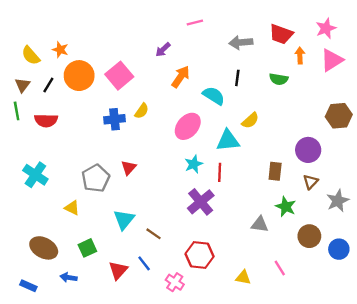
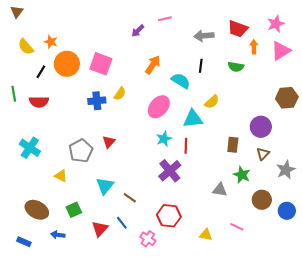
purple arrow: (163, 50) -> (138, 31), moved
pink square: (119, 76) -> (101, 64), turned -30
brown triangle: (22, 85) -> (17, 12), moved
pink line: (280, 268) -> (237, 227), turned -32

